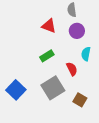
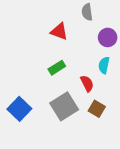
purple circle: (77, 31) -> (108, 37), moved
brown square: (80, 100) -> (97, 109), moved

